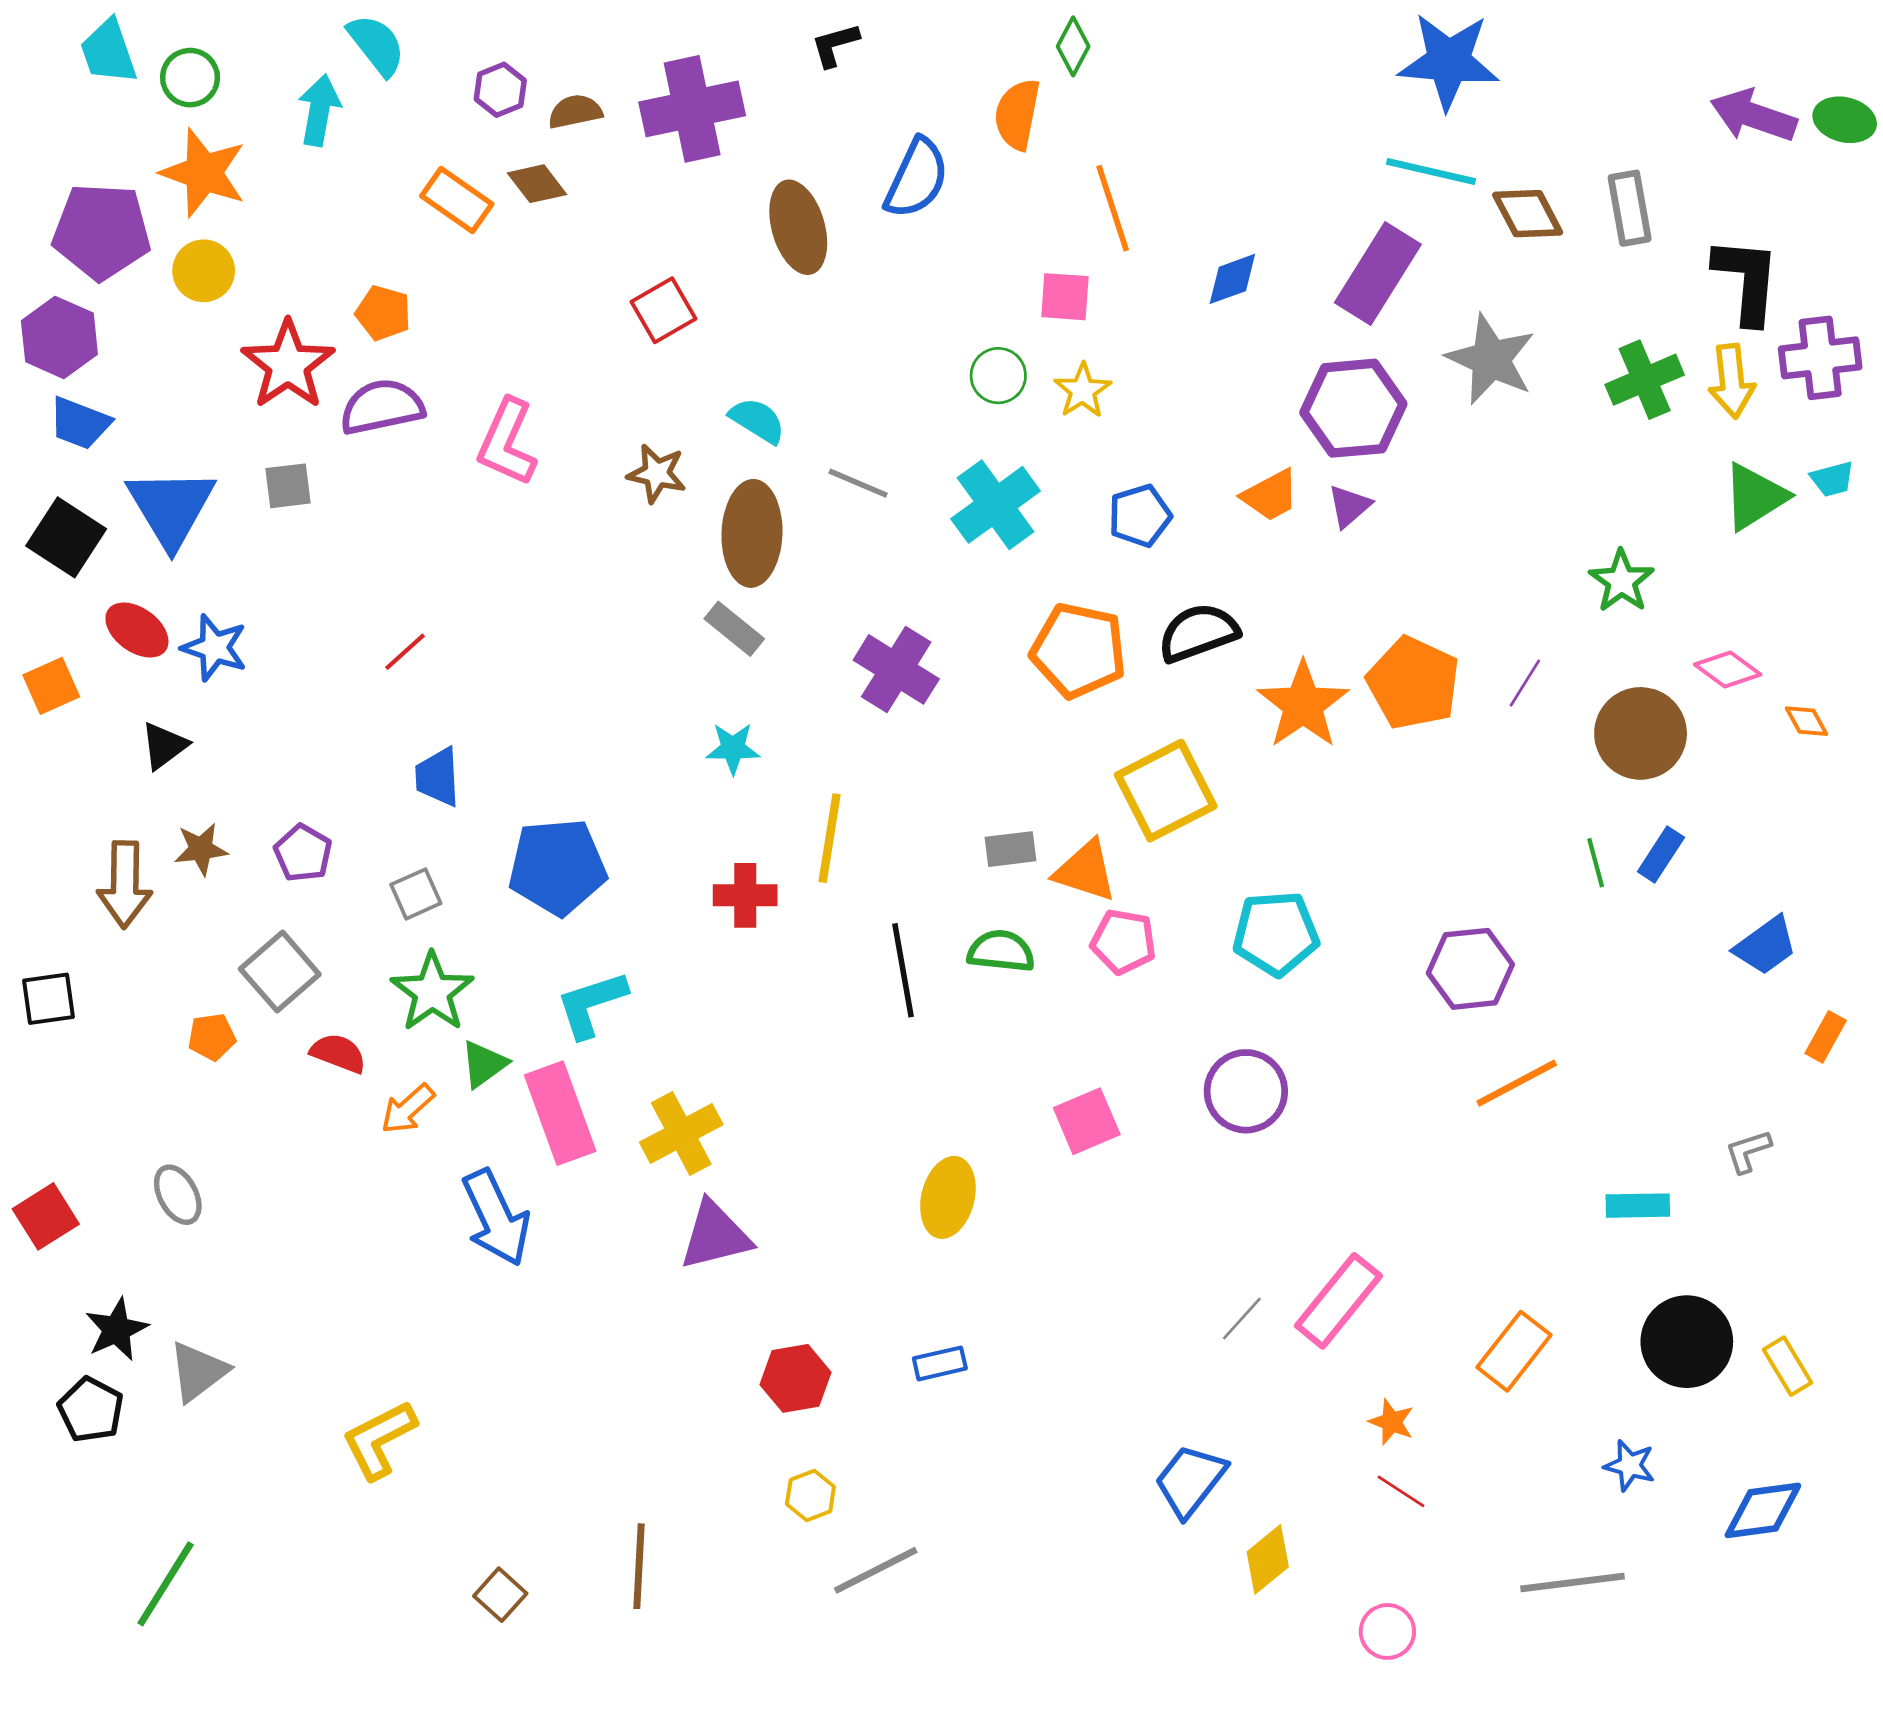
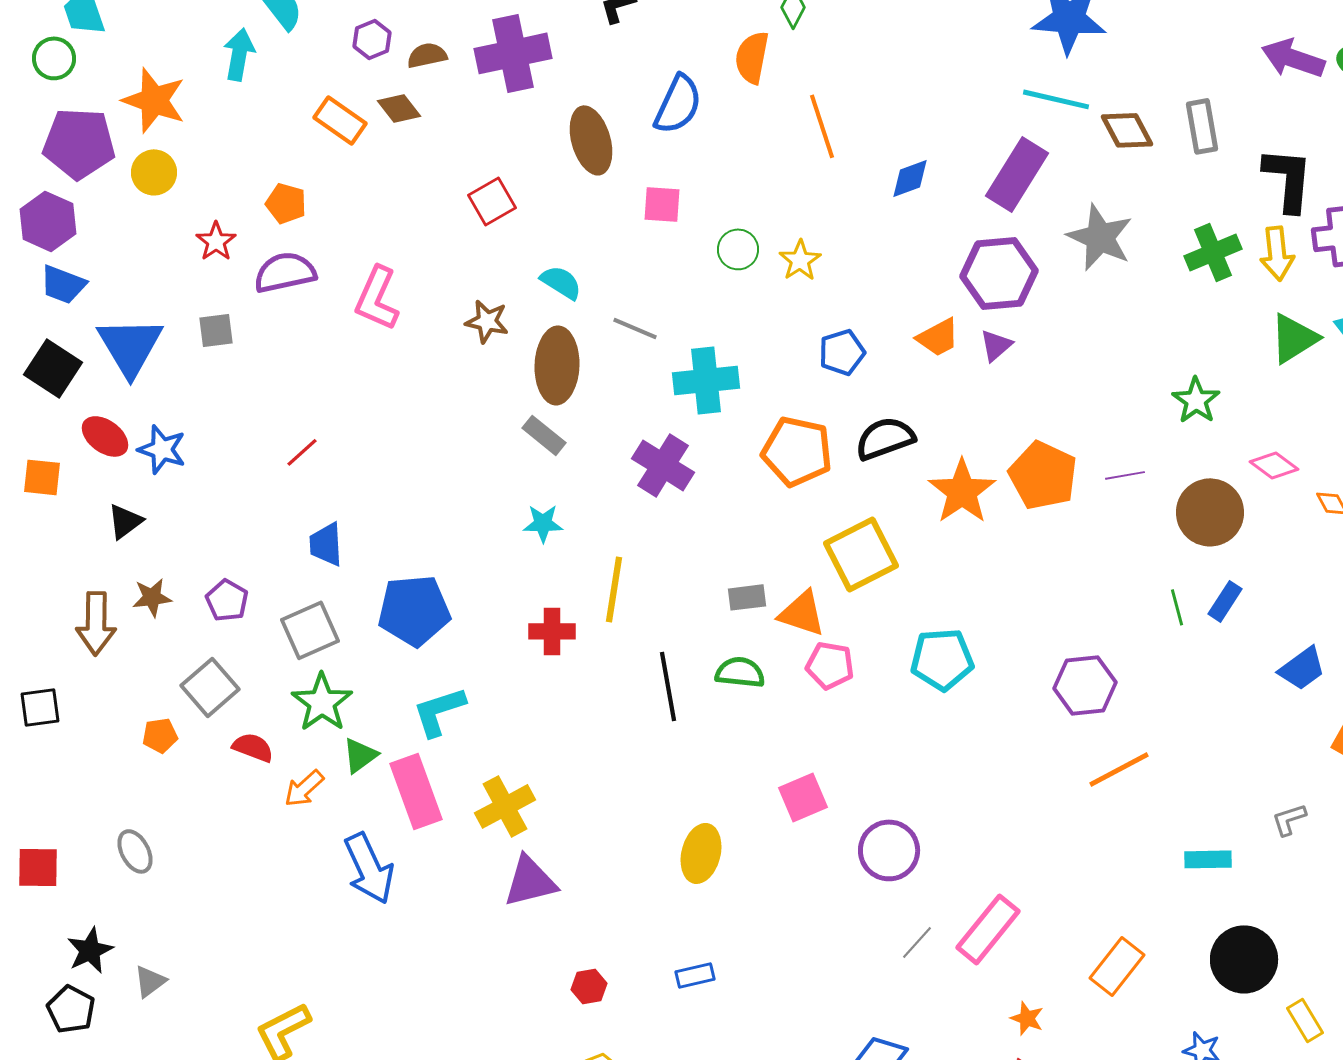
green circle: (190, 78) -> (54, 58), moved
pink square: (1065, 297) -> (662, 204), moved
red star: (288, 365) -> (216, 241), size x0.6
cyan cross: (996, 505) -> (706, 380), moved, turned 30
purple line: (1525, 683) -> (1125, 475), turned 48
orange square: (51, 686) -> (42, 477), turned 30
gray square: (416, 894) -> (310, 630), size x1.5
purple circle: (1246, 1091) -> (889, 850), moved
red square: (46, 1216) -> (38, 867), turned 33
yellow rectangle: (1787, 1366) -> (1305, 1020), moved
gray triangle: (198, 1372) -> (150, 981), size x0.7
red hexagon: (796, 1378) -> (589, 986), size x0.7

